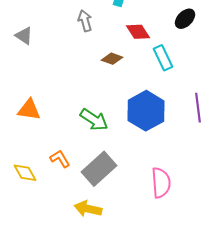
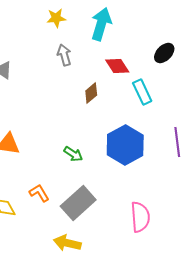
brown diamond: (112, 59) -> (91, 93), turned -60
green arrow: (94, 120) -> (73, 154), size x0.7

